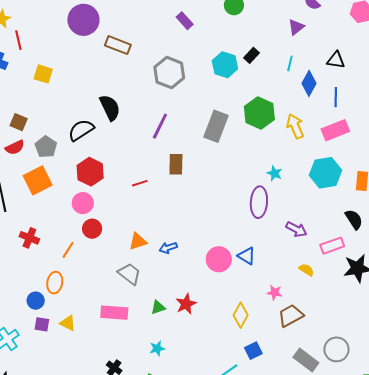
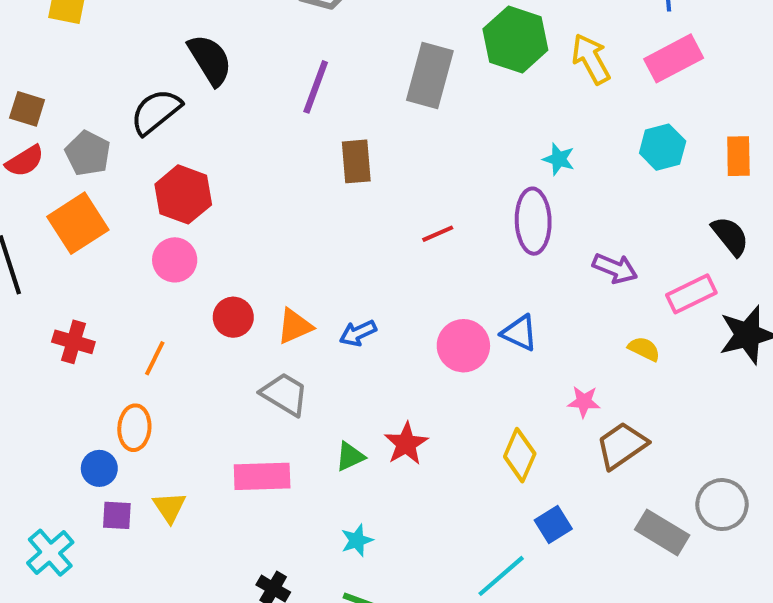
cyan hexagon: (326, 173) -> (663, 147), size x0.7
red line: (140, 183) -> (438, 234), moved
red circle: (92, 229) -> (233, 317), moved
yellow triangle: (68, 323) -> (169, 507), turned 36

